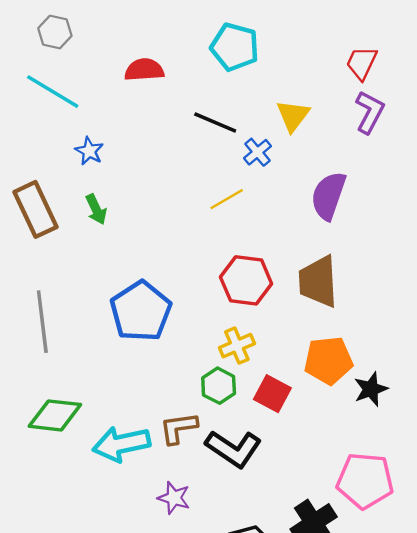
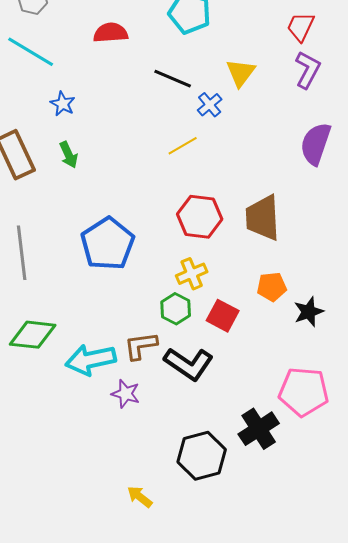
purple semicircle: (328, 196) -> (316, 144), moved
orange pentagon: (328, 360) -> (272, 287), size x0.7
purple star: (174, 498) -> (126, 394), moved

